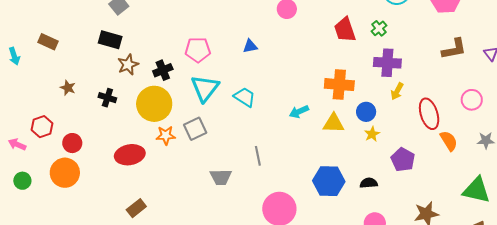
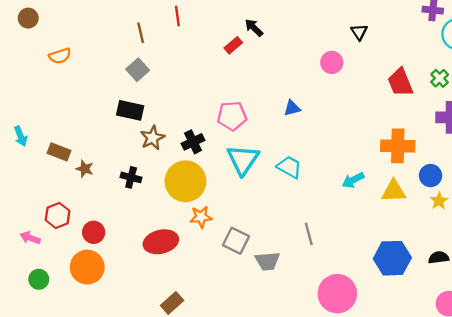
brown rectangle: (48, 42) -> (59, 152), moved
gray square: (195, 129) -> (236, 241), moved, turned -35

